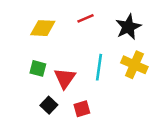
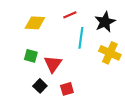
cyan line: (99, 67) -> (81, 38), moved

